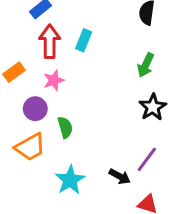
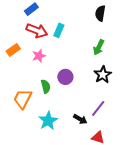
red arrow: (50, 42) -> (37, 31), turned 110
purple circle: (35, 109) -> (65, 77), moved
orange trapezoid: (30, 147) -> (23, 99), turned 145

